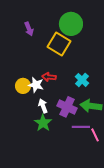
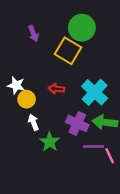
cyan cross: (82, 80) -> (95, 92), size x1.6
white star: (36, 85) -> (16, 85), moved
white arrow: (43, 106) -> (33, 122), moved

